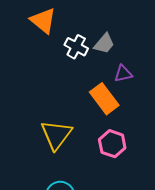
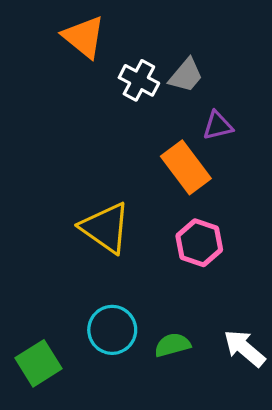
yellow triangle: (56, 135) -> (105, 228), turned -32

